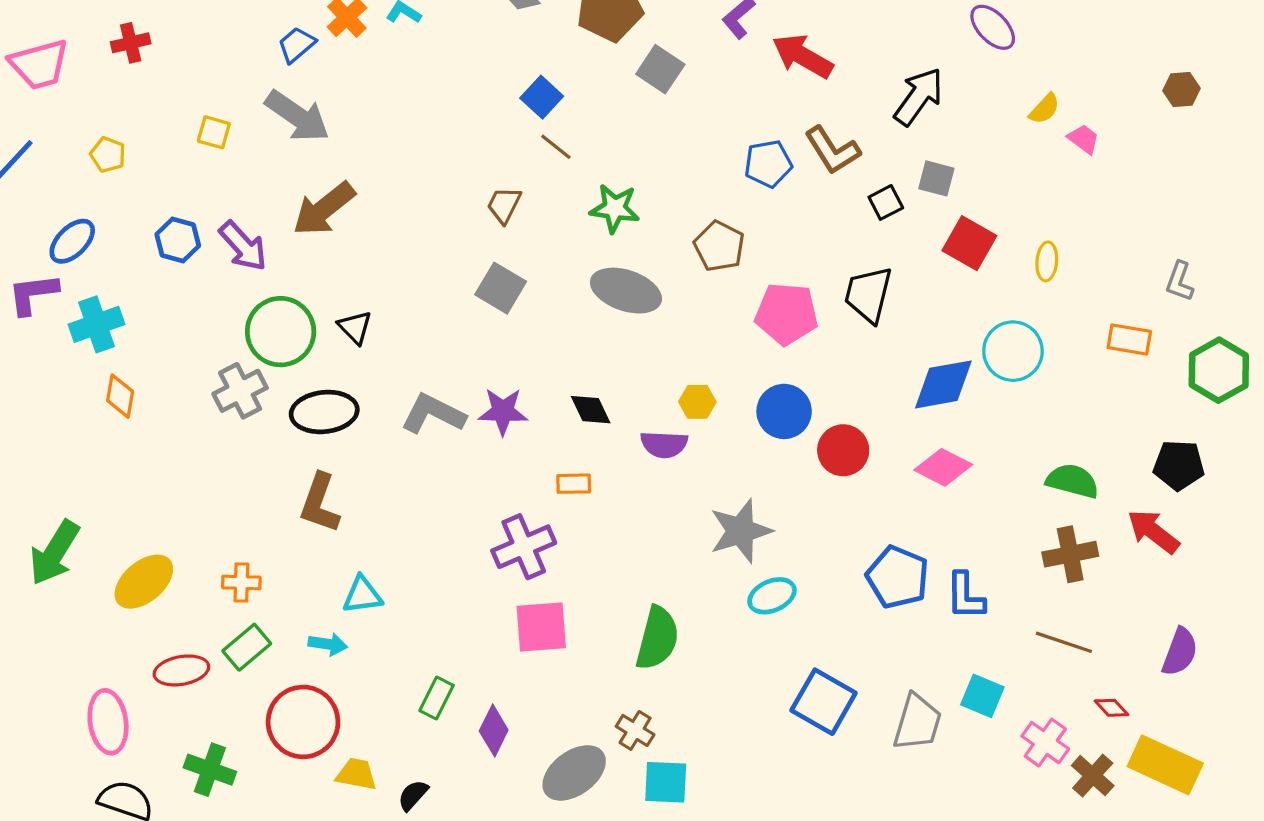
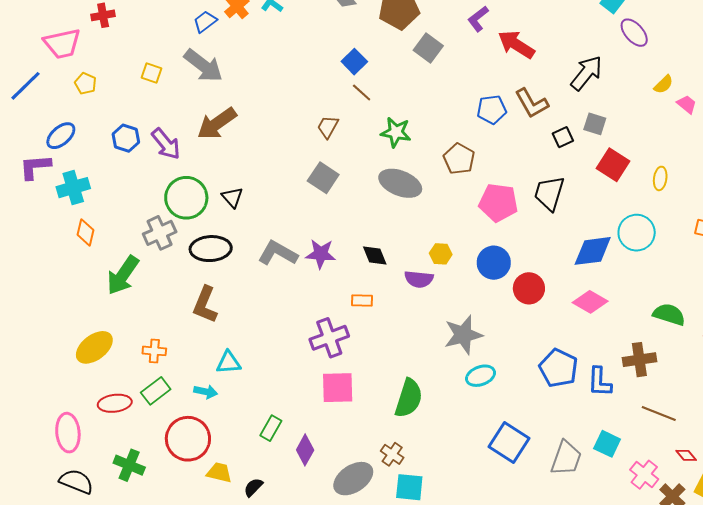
pink trapezoid: (39, 64) -> (62, 44), moved
green arrow: (54, 553) -> (123, 275), moved
brown cross: (1070, 554) -> (639, 360), moved

